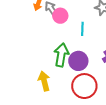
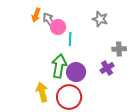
cyan line: (82, 29) -> (70, 39), moved
red circle: (84, 86) -> (69, 97), moved

